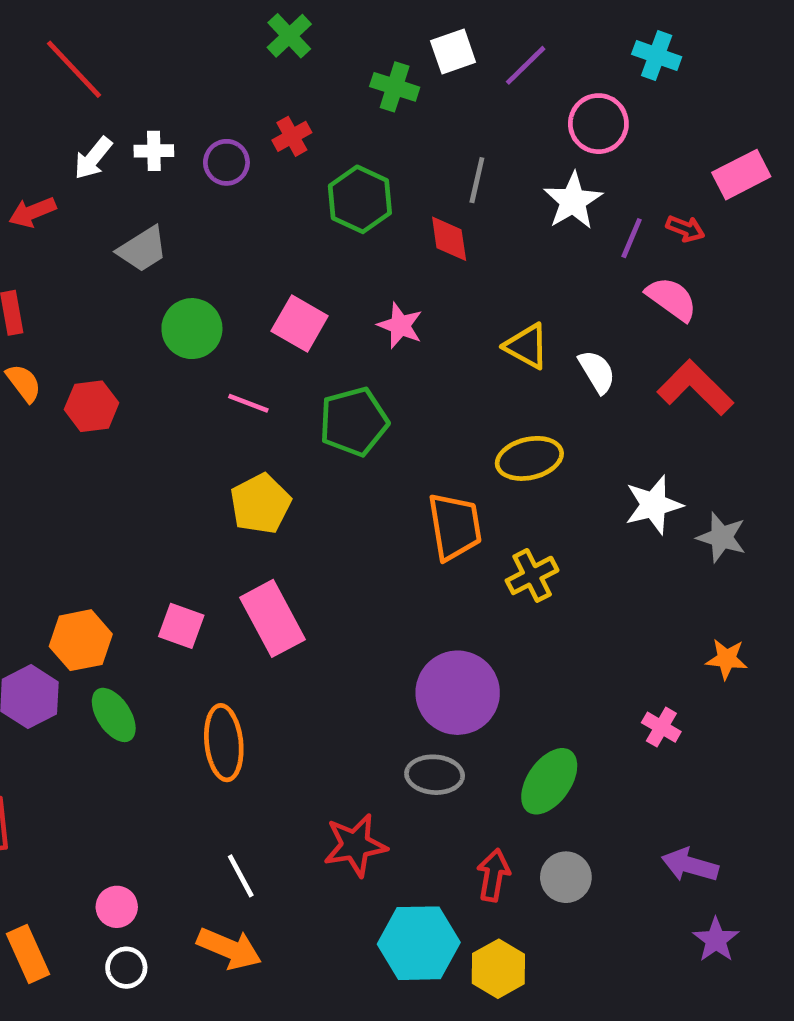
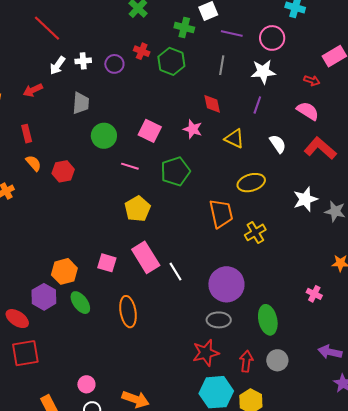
purple line: (526, 65) -> (232, 34), moved, turned 60
red cross: (292, 136) -> (142, 51), turned -35
green hexagon: (360, 199) -> (171, 61), moved
white star: (573, 201) -> (263, 72), turned 30
purple line: (632, 238) -> (257, 105), moved
red diamond: (449, 239) -> (212, 104), moved
gray trapezoid: (143, 249) -> (81, 103), turned -50
yellow triangle: (527, 346) -> (234, 139), moved
green ellipse: (549, 781) -> (268, 320), turned -44
red star: (355, 845) -> (206, 353), moved
white line: (241, 876) -> (176, 272), moved

